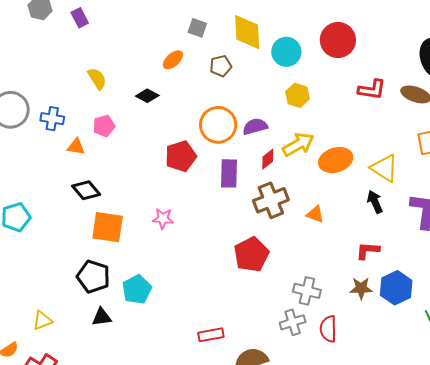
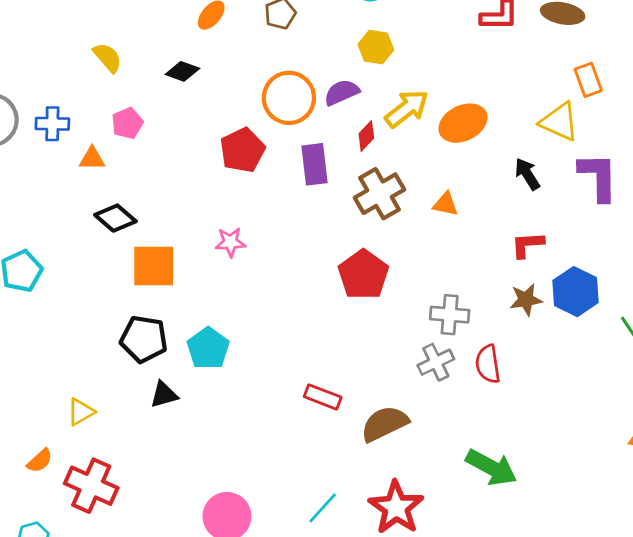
yellow hexagon: (297, 95) -> (376, 47), moved
yellow triangle: (384, 168) -> (559, 122), moved
red rectangle: (211, 335) -> (323, 397), turned 40

